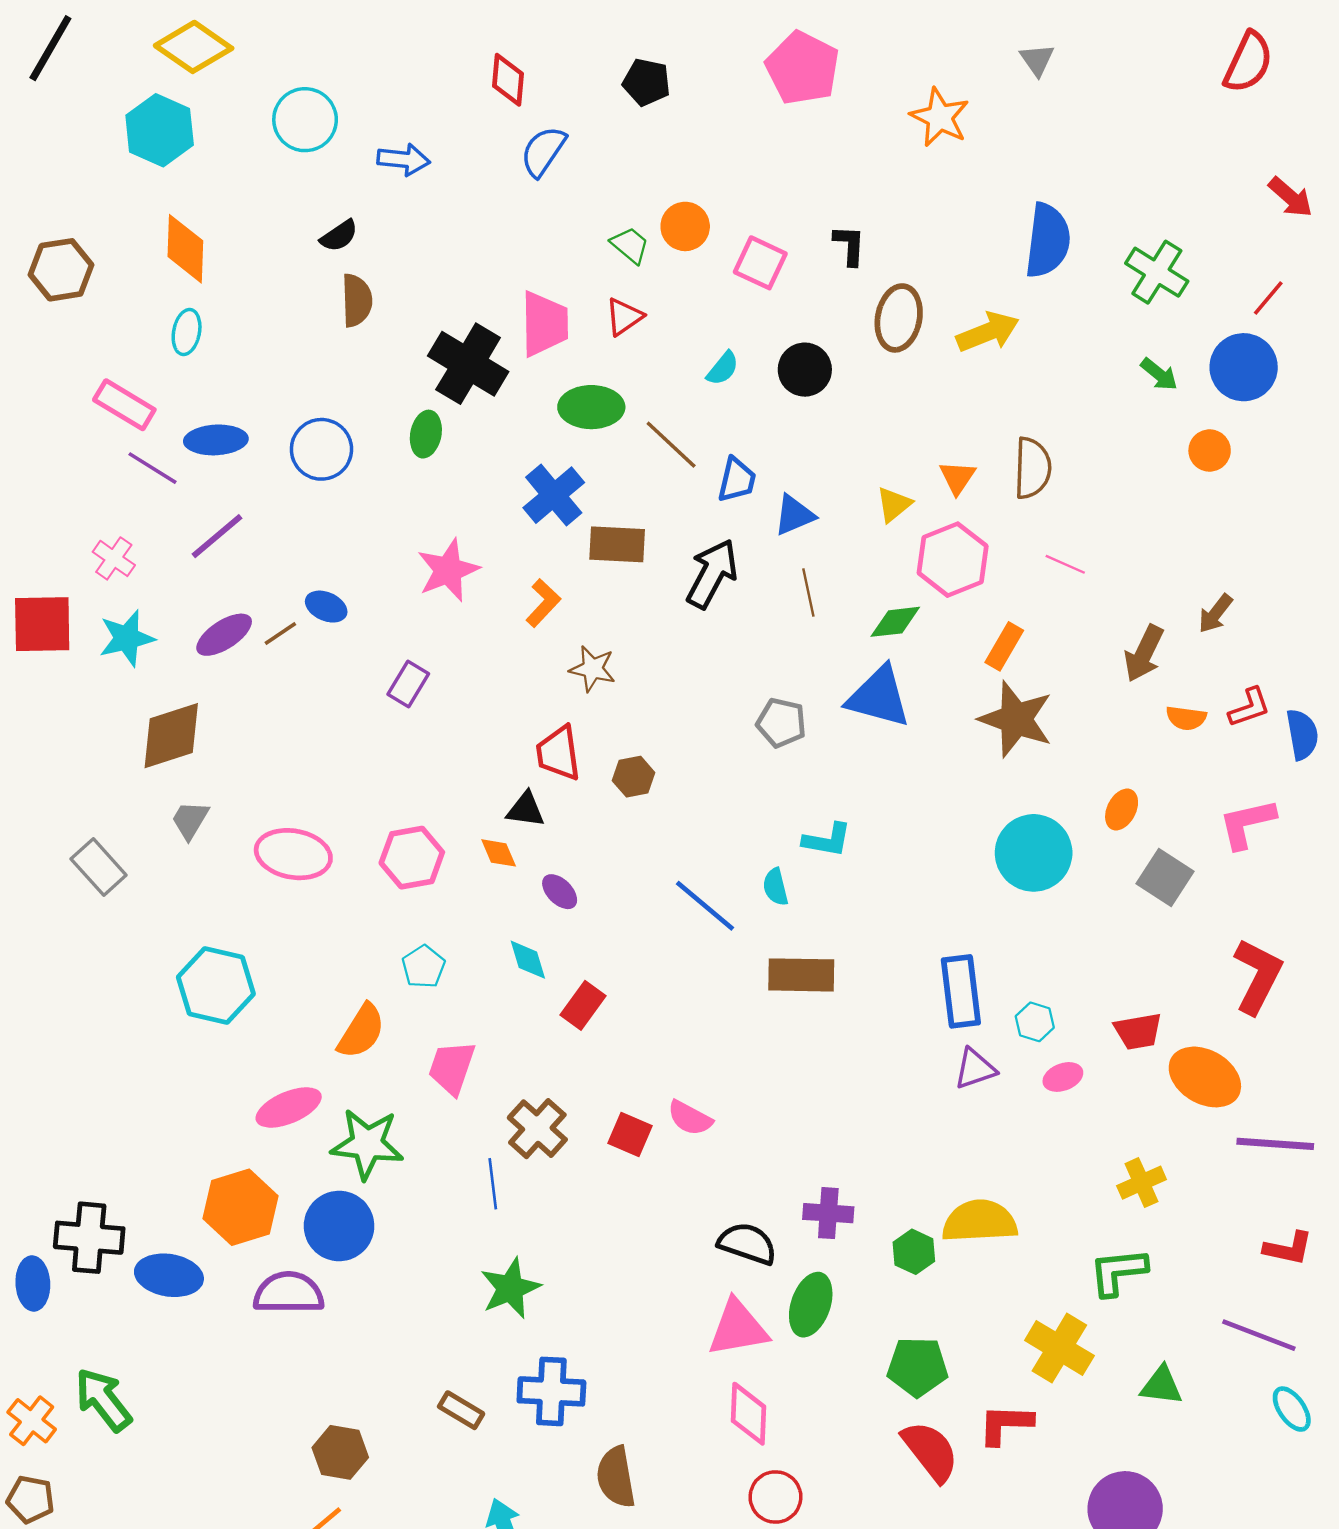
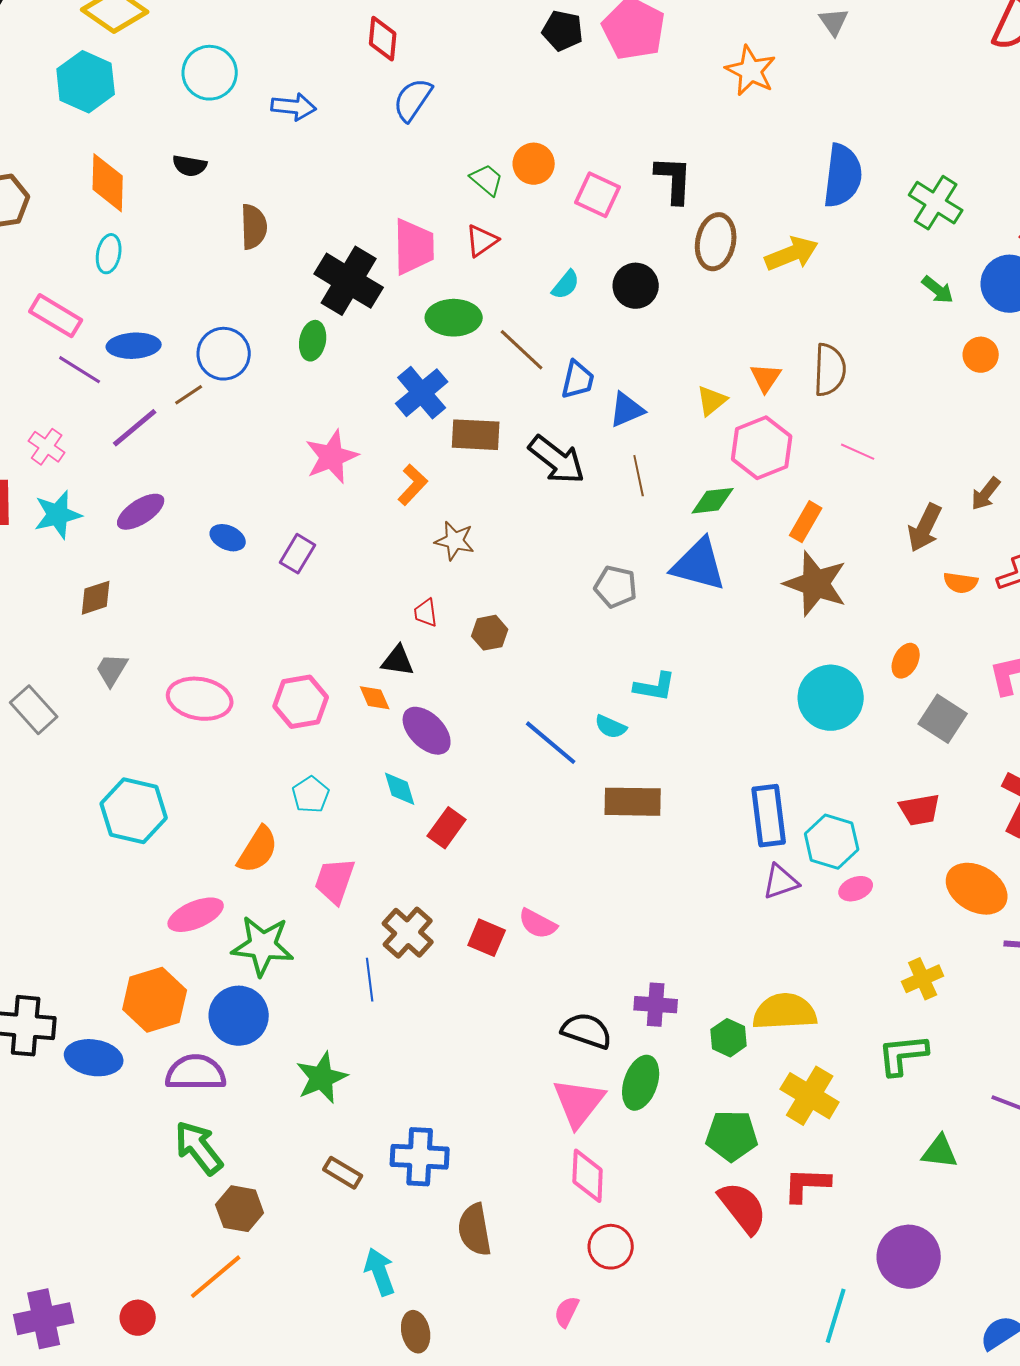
black pentagon: (646, 82) -> (563, 31), moved
black semicircle: (339, 236) -> (190, 166), moved, turned 44
black L-shape: (849, 245) -> (674, 180), size x1.4
black arrow: (712, 574) -> (557, 460), turned 100
blue ellipse: (326, 607) -> (228, 538), moved
brown line: (280, 634) -> (189, 395), moved
brown diamond: (171, 736) -> (96, 598), size x0.6
red trapezoid: (558, 753) -> (426, 613), size x0.6
cyan semicircle: (775, 887) -> (611, 727), turned -52
purple ellipse: (560, 892) -> (427, 731), size x1.6
cyan hexagon: (1035, 1022) -> (832, 842), size x1.6
red trapezoid: (1138, 1031) -> (920, 810), moved
green star: (510, 1288) -> (322, 1078), moved
pink triangle: (738, 1328) -> (579, 1103), turned -42
yellow cross: (1059, 1348) -> (810, 1096), moved
green arrow: (103, 1400) -> (199, 1148), moved

